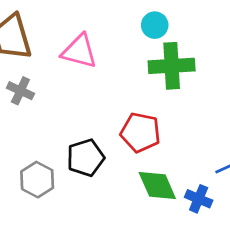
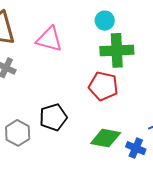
red pentagon: (140, 132) -> (103, 86), moved
green diamond: (157, 186) -> (106, 138), turned -56

